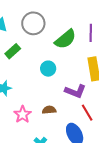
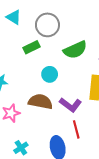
green rectangle: (13, 51) -> (32, 47), moved
brown semicircle: (49, 110) -> (40, 102), moved, size x1.6

